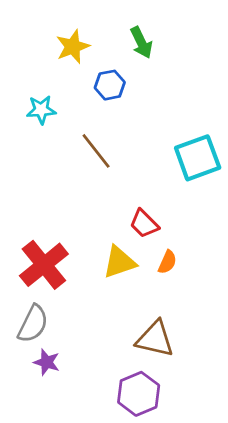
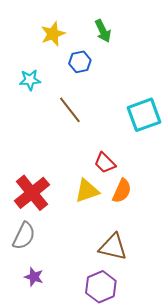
orange semicircle: (167, 262) -> (122, 191), size x1.4
purple star: (47, 362) -> (34, 277), moved

